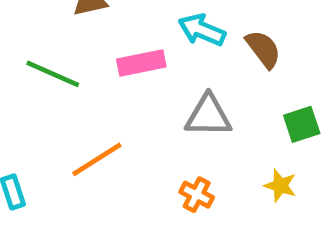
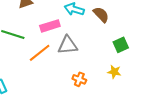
gray triangle: (208, 116) -> (68, 45), moved
orange line: (97, 159) -> (40, 53), moved

